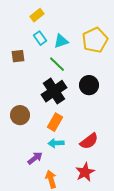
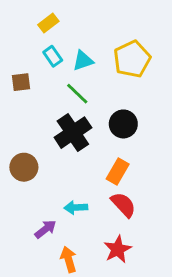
orange rectangle: (55, 122) -> (118, 172), moved
red semicircle: (89, 141) -> (123, 205), turned -96

